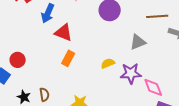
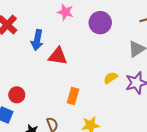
orange rectangle: (68, 58) -> (73, 96), moved

